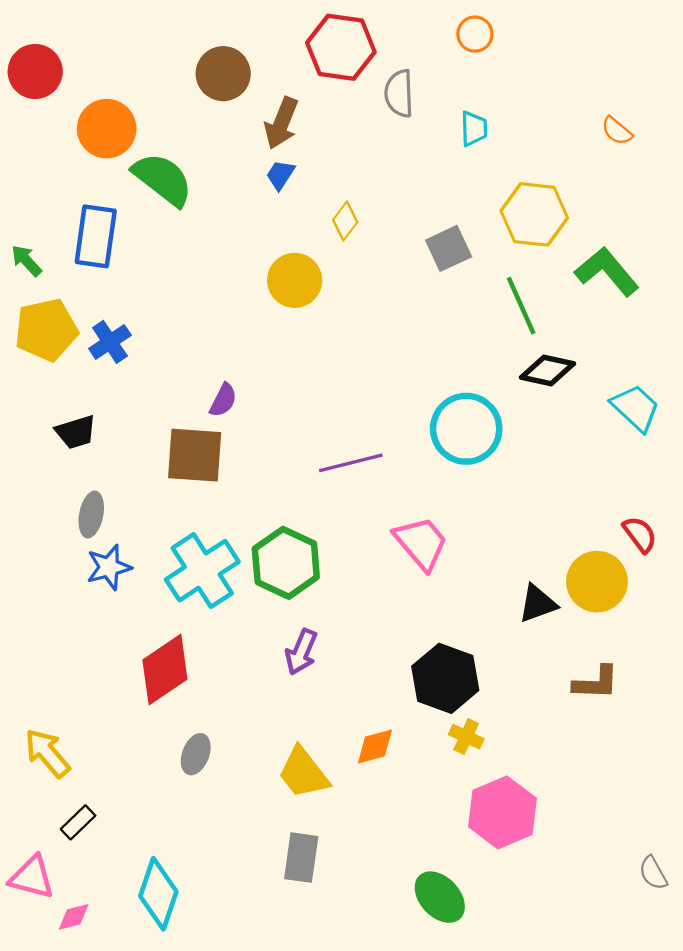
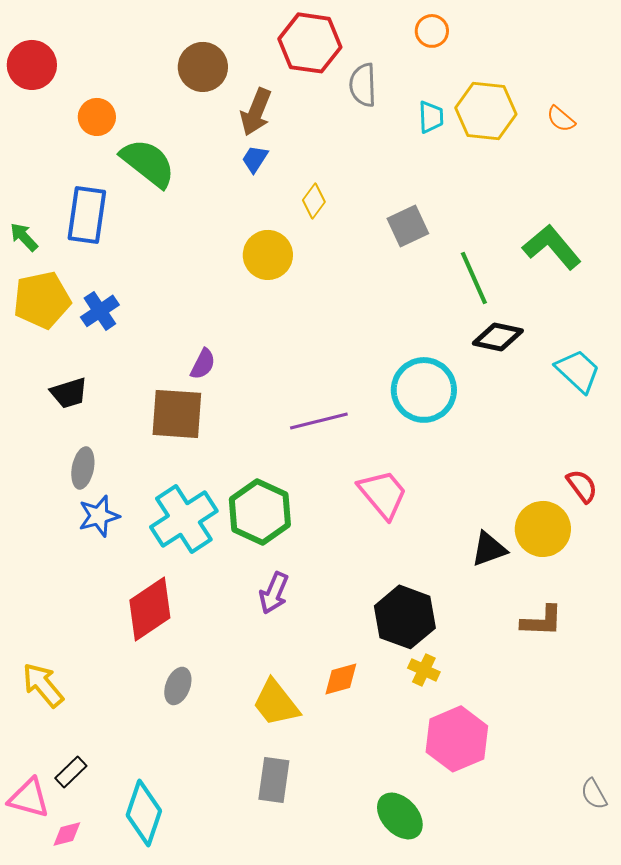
orange circle: (107, 129) -> (97, 117), size x0.7
yellow hexagon: (534, 214) -> (486, 111), moved
black rectangle: (78, 822) -> (71, 772), moved

